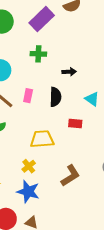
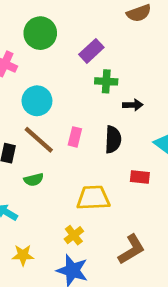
purple rectangle: (42, 19) -> (91, 51), moved, size x0.7
green cross: (38, 54) -> (106, 81), moved

